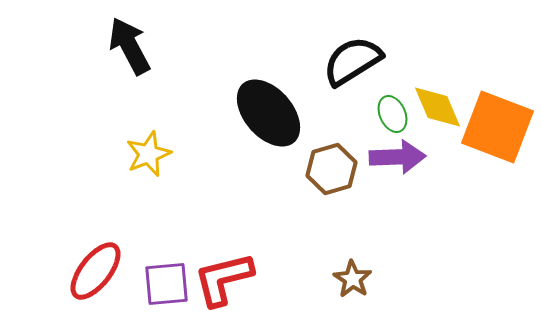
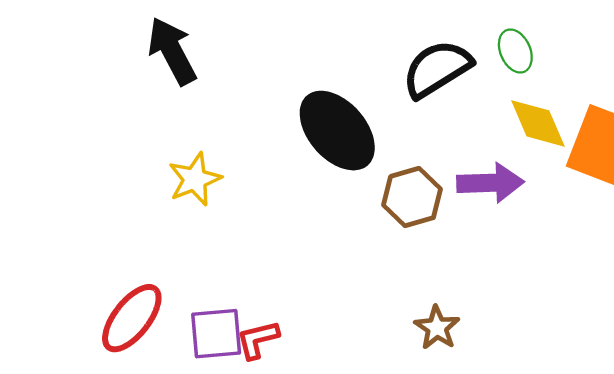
green ellipse: (393, 114) -> (515, 51), moved
red L-shape: (224, 279) -> (258, 340), moved, size x0.6

